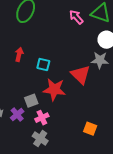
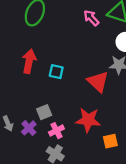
red arrow: (19, 54) -> (29, 61), size x1.5
red star: (54, 89) -> (88, 120), moved
orange square: (90, 129) -> (110, 141), turned -32

